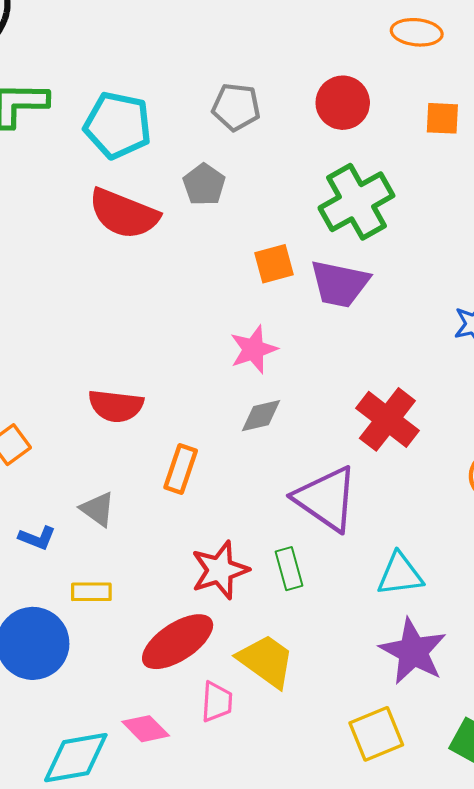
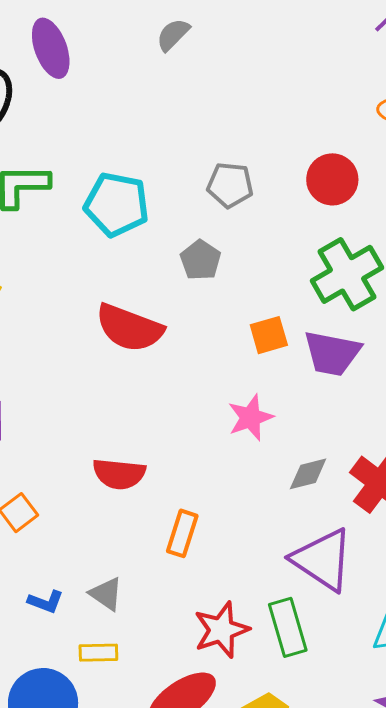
red semicircle: (124, 214) -> (129, 328), moved
gray diamond: (261, 416) -> (308, 474), moved
gray triangle: (98, 509) -> (106, 594), moved
green rectangle: (289, 569) -> (288, 627), size x1.4

